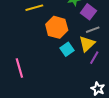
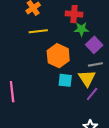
yellow triangle: (87, 44) -> (87, 78), turned -30
cyan square: (67, 49) -> (65, 80), turned 32

